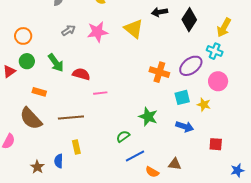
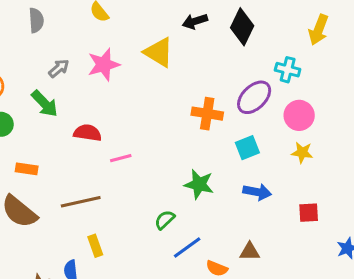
yellow arrow: (224, 27) -> (319, 30), moved
green arrow: (56, 63) -> (45, 104), moved
yellow star: (204, 105) -> (302, 152), moved

